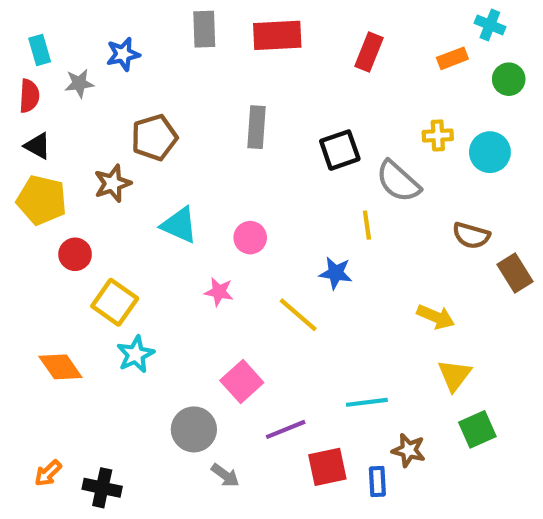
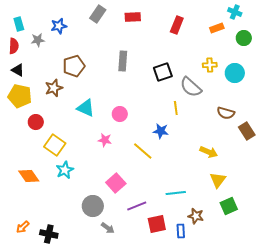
gray rectangle: (204, 29) -> (98, 14), turned 36
red rectangle: (277, 35) -> (133, 17), size x0.7

